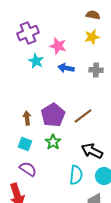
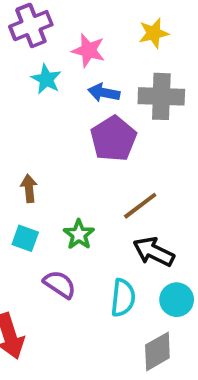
gray cross: (96, 70) -> (161, 96), size x1.6
purple pentagon: (53, 115) -> (113, 139), moved
brown line: (83, 116) -> (140, 206), moved
purple semicircle: (28, 169) -> (60, 284), moved

